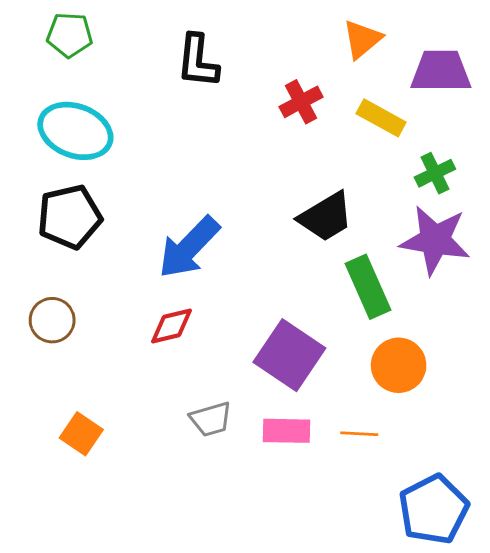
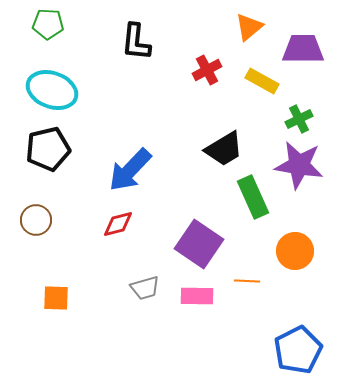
orange circle: (399, 365) -> (295, 251), moved
orange square: (81, 434) -> (56, 298), turned -32
orange line: (359, 434) -> (247, 281), moved

